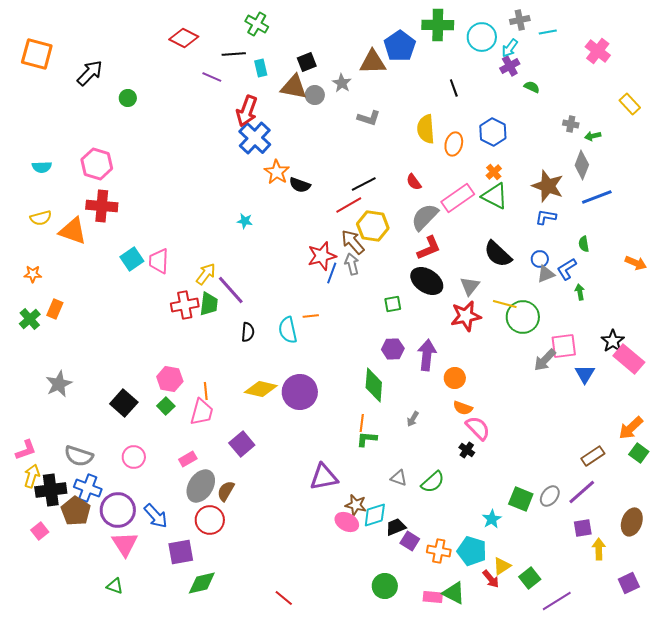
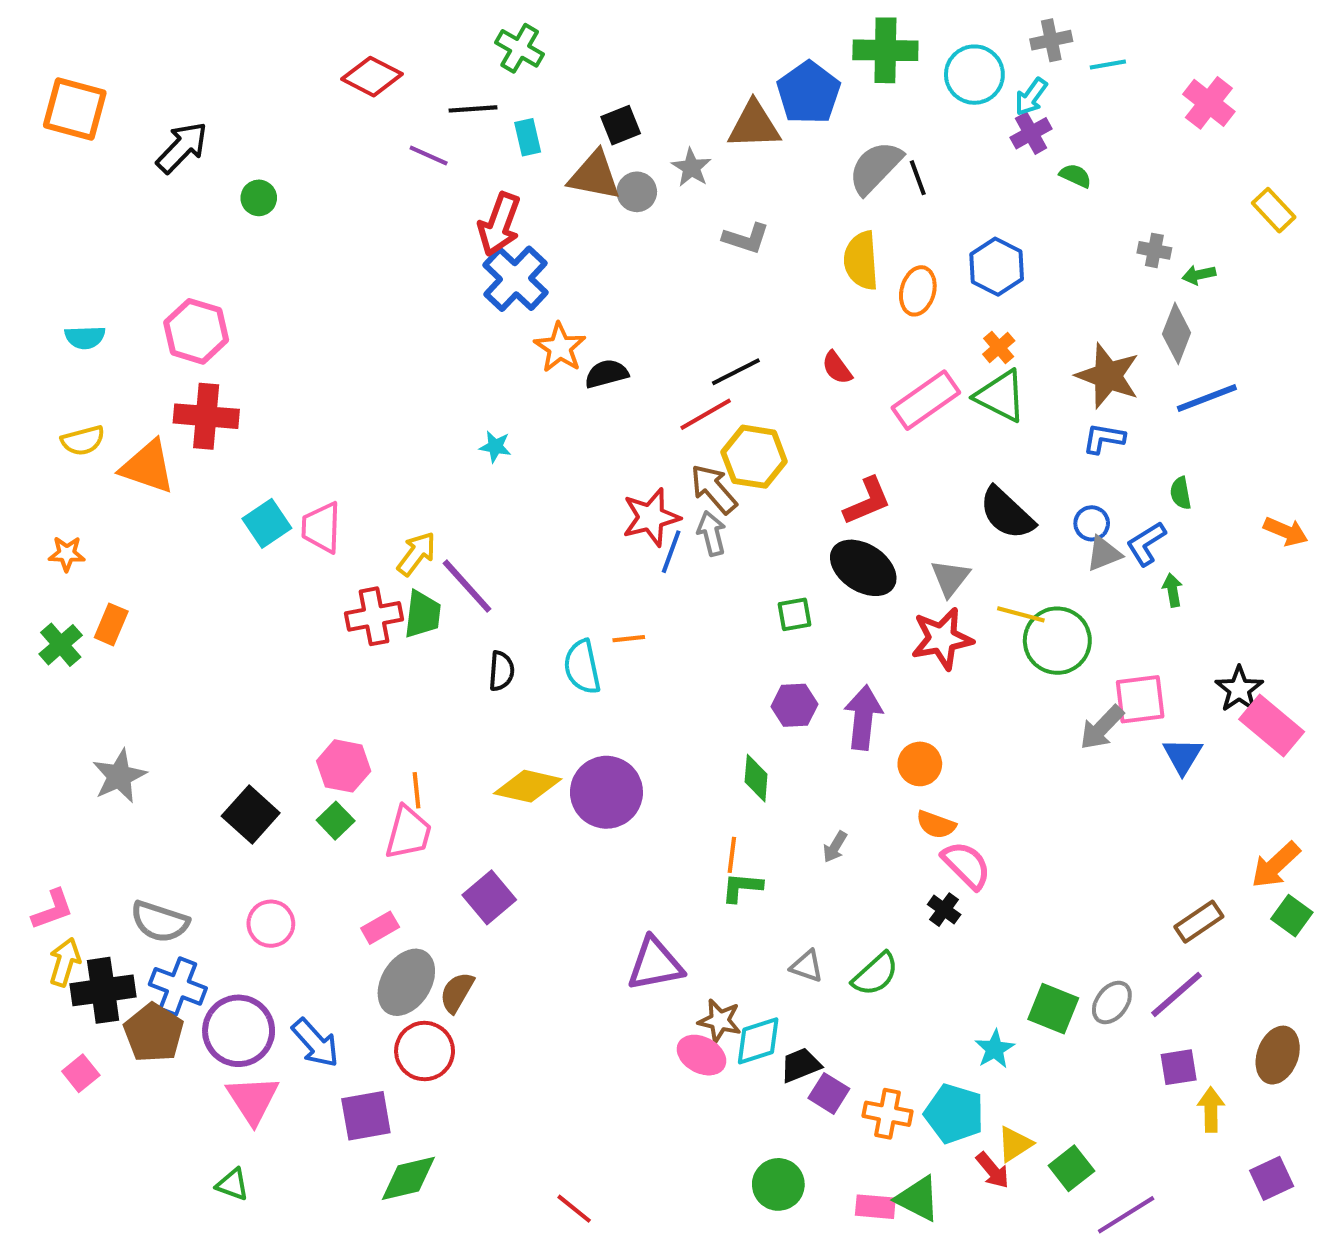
black semicircle: (300, 185) -> (606, 374), turned 145
gray semicircle: (425, 217) -> (875, 168), moved
green diamond: (374, 385) -> (756, 778), size x0.7

